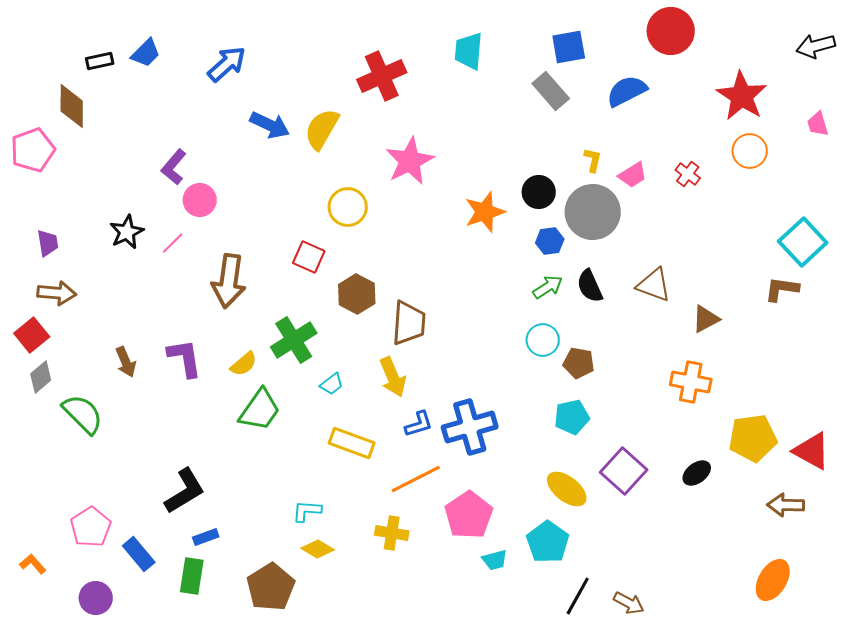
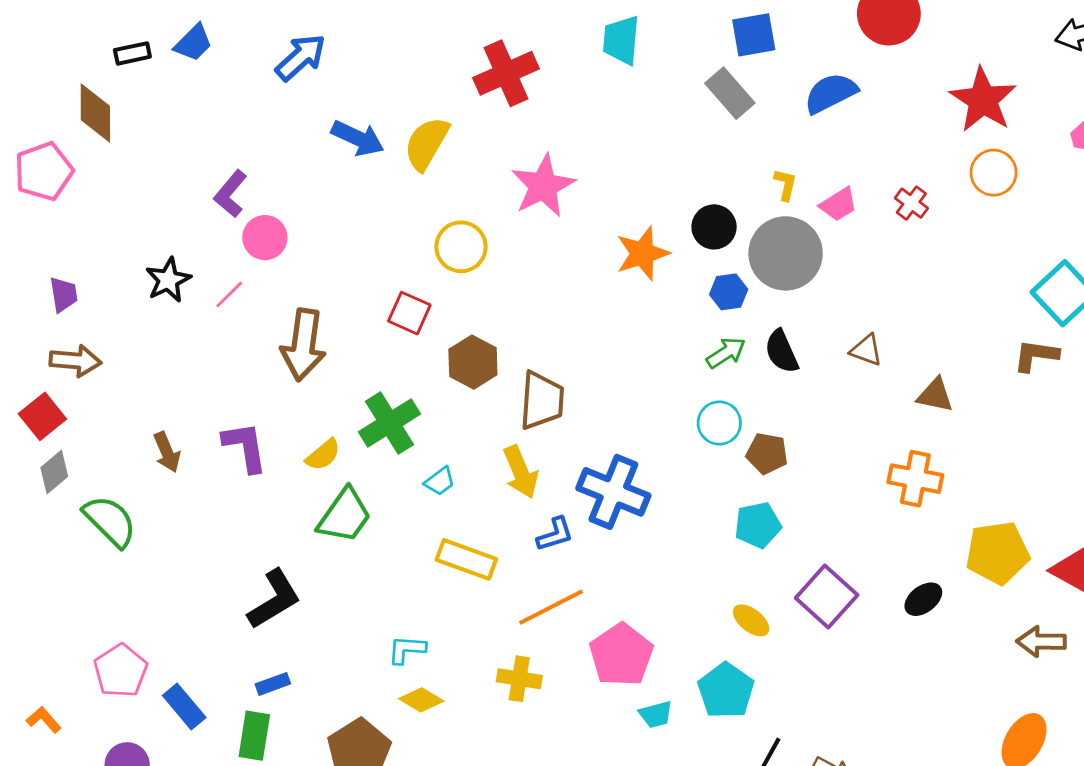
brown triangle: (654, 285) -> (866, 350), size x0.7
brown triangle: (706, 319) -> (935, 395), turned 40
blue cross: (470, 427) -> (613, 492), moved, turned 38
yellow ellipse: (567, 489) -> (751, 620), size x0.7
black L-shape: (185, 491) -> (274, 599), moved

